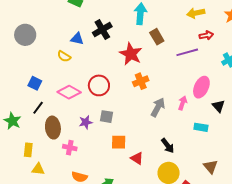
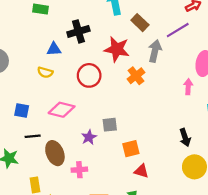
black cross: (102, 30) -> (78, 31), turned 30
red circle: (99, 85) -> (89, 75), moved
gray arrow: (158, 107) -> (155, 51), moved
black line: (38, 108) -> (33, 136), turned 64
black arrow: (168, 146) -> (185, 138), turned 35
red triangle: (137, 158) -> (141, 171), moved

